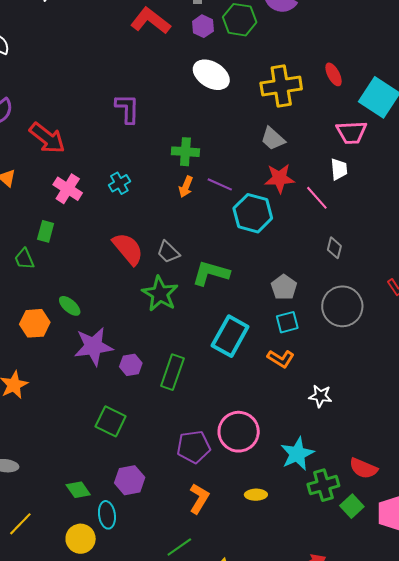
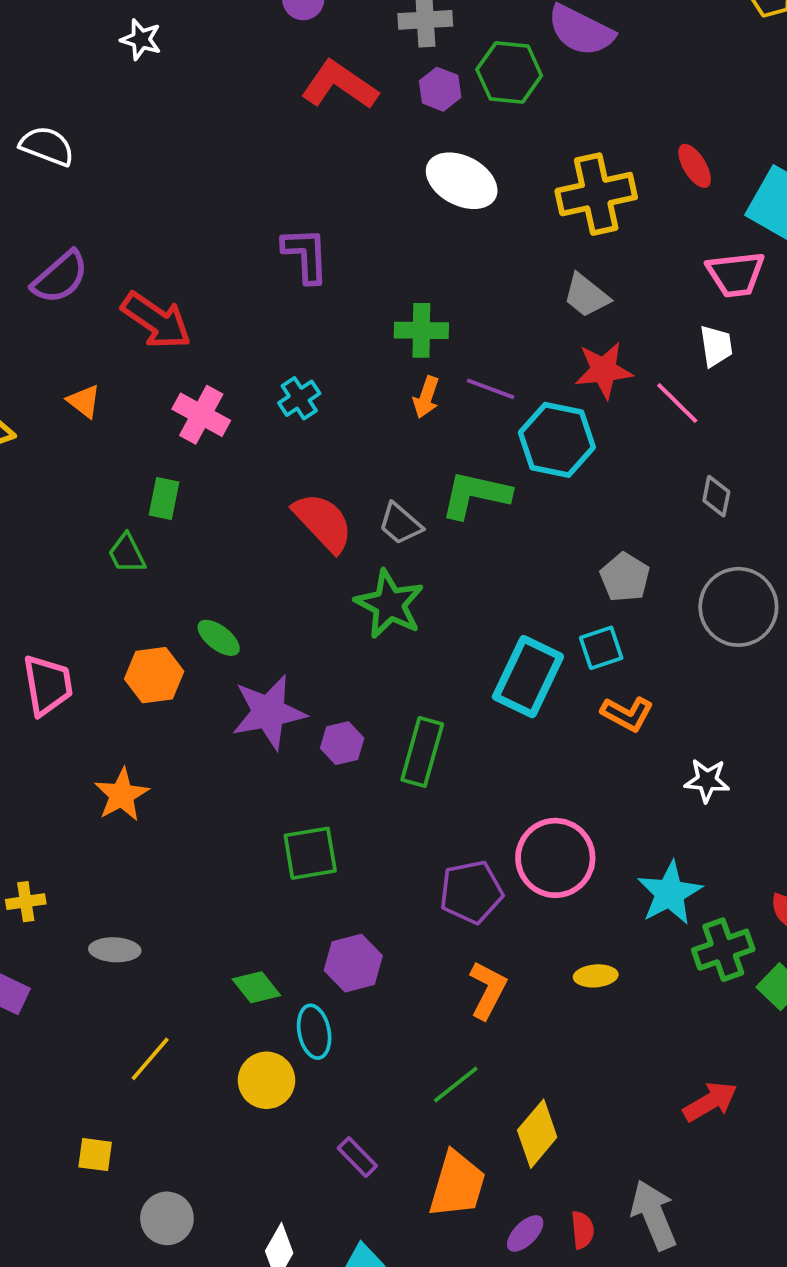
green L-shape: (211, 273) -> (475, 495), moved
cyan square: (287, 322) -> (601, 648), moved
green square: (111, 421) -> (310, 853), turned -32

